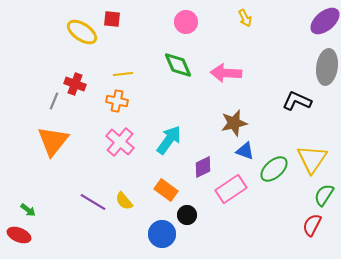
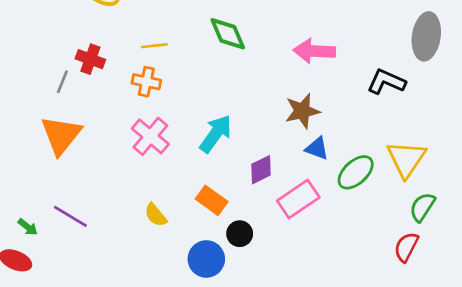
pink arrow: (226, 73) -> (314, 51), moved
purple line: (93, 202) -> (70, 216), moved

